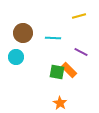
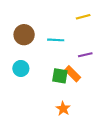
purple line: (81, 52) -> (85, 55), turned -40
cyan circle: (16, 57) -> (21, 68), moved

